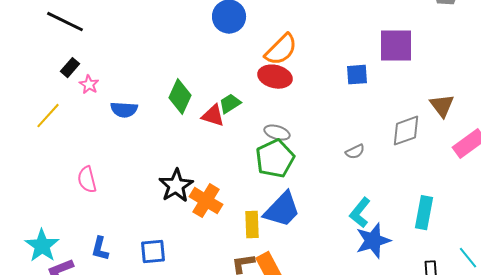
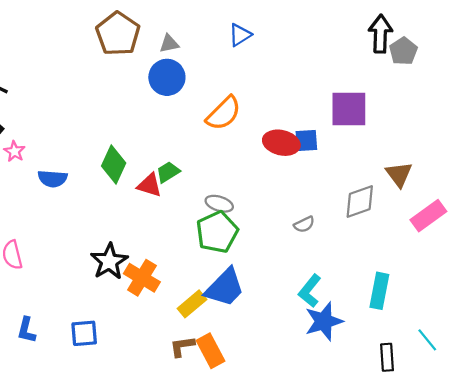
red ellipse: (275, 77) -> (281, 143), moved
yellow rectangle: (252, 225) -> (192, 304), turned 52

